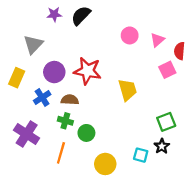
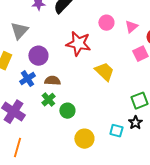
red star: (88, 71) -> (78, 44), moved
yellow trapezoid: (127, 90) -> (104, 72), turned -30
green cross: (65, 121) -> (48, 100), turned 32
orange line: (61, 153) -> (17, 148), moved

